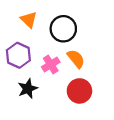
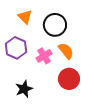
black star: (28, 89) -> (24, 89), moved

